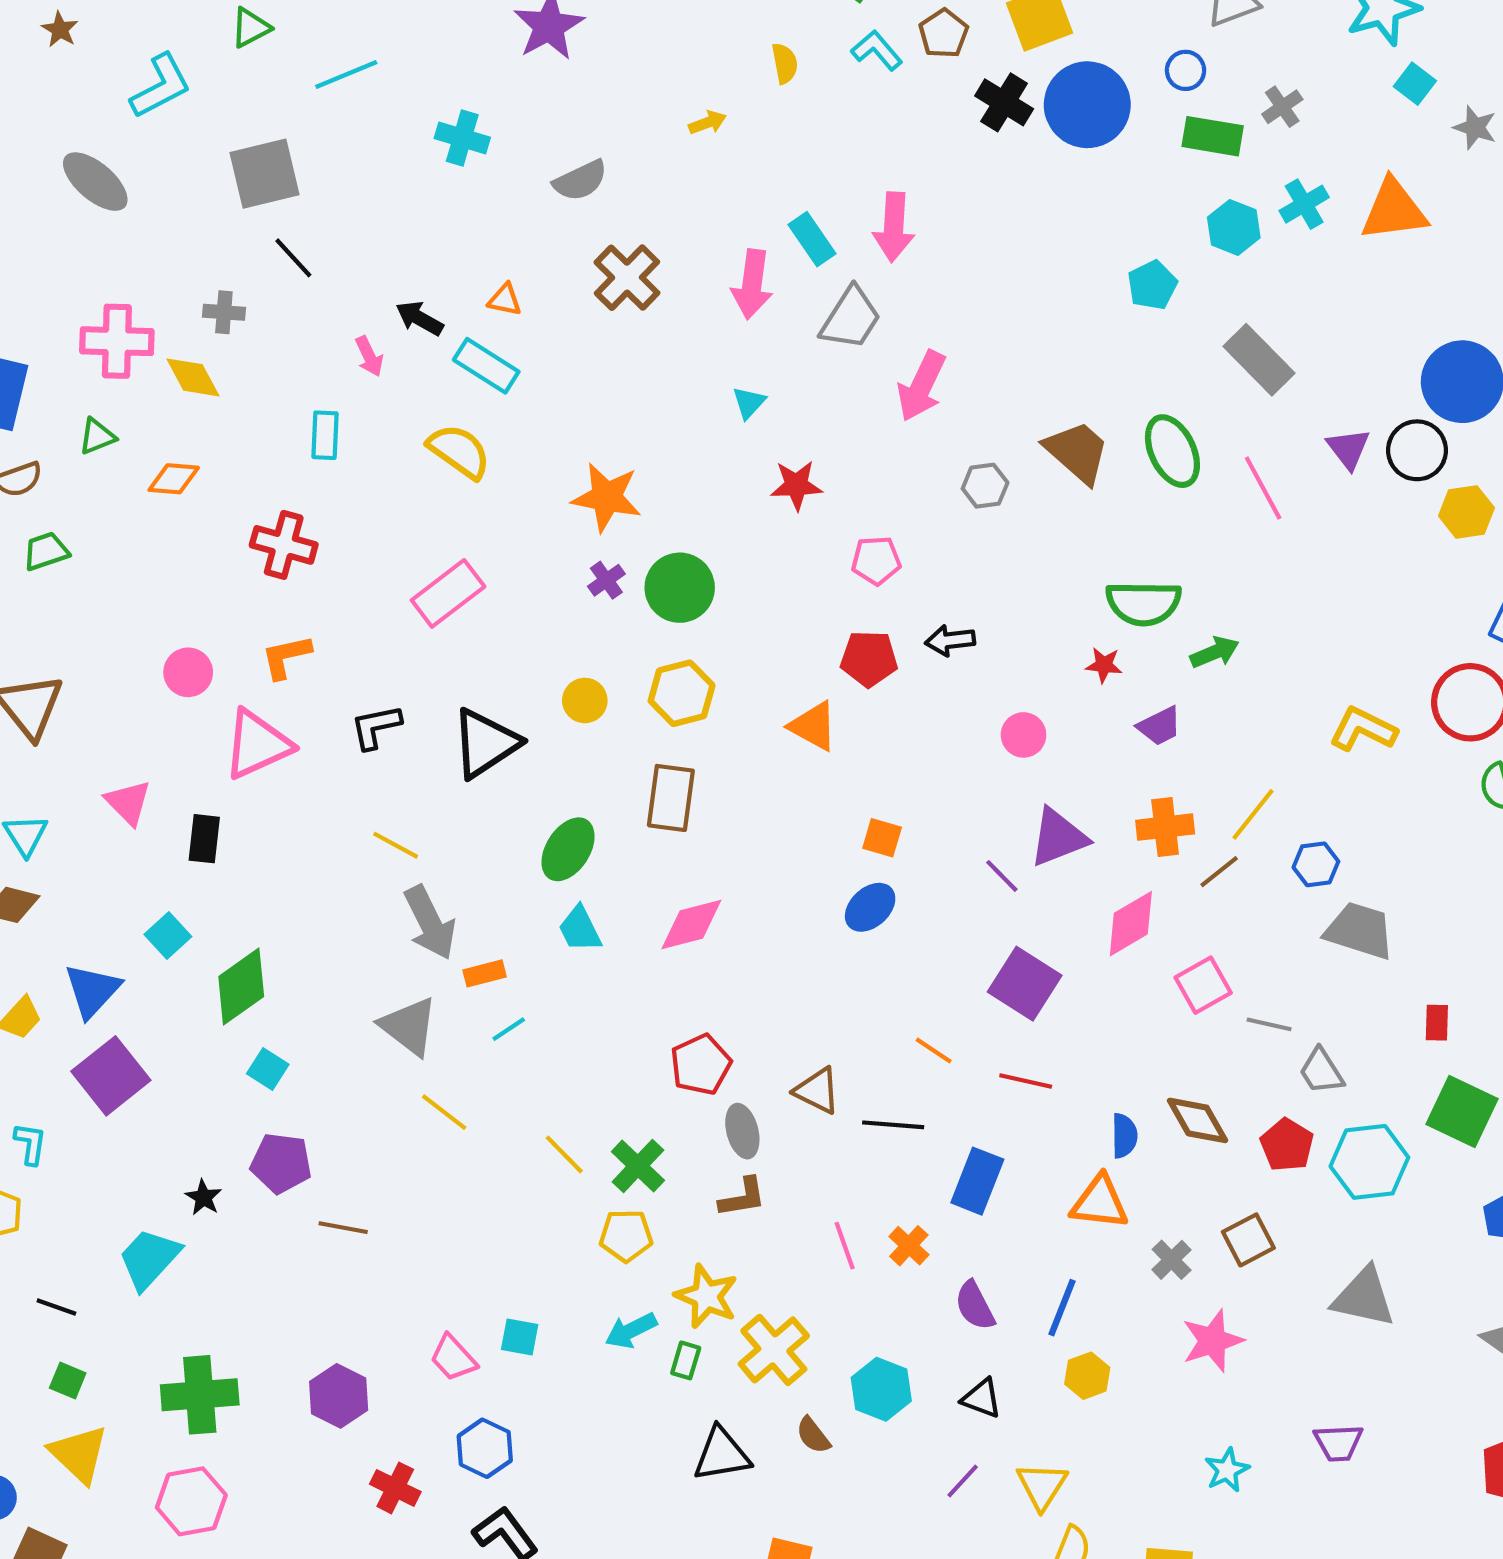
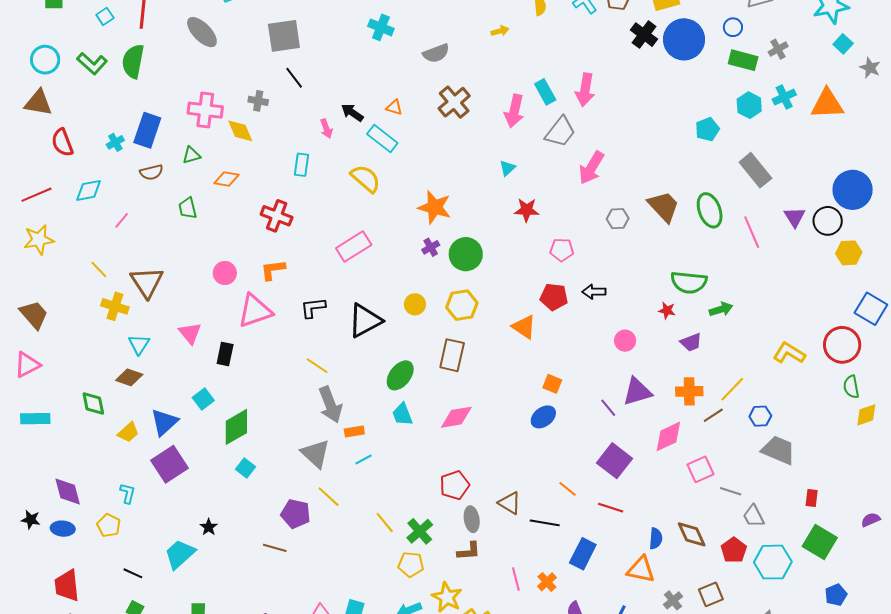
green trapezoid: (46, 551) -> (188, 208), moved, turned -90
purple pentagon: (281, 1163) -> (296, 514), moved

